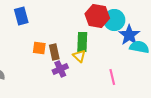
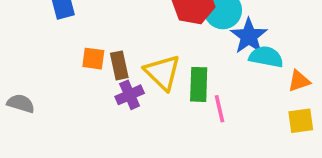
green rectangle: (82, 42) -> (199, 84), moved
yellow triangle: (79, 56) -> (162, 72), size x1.6

